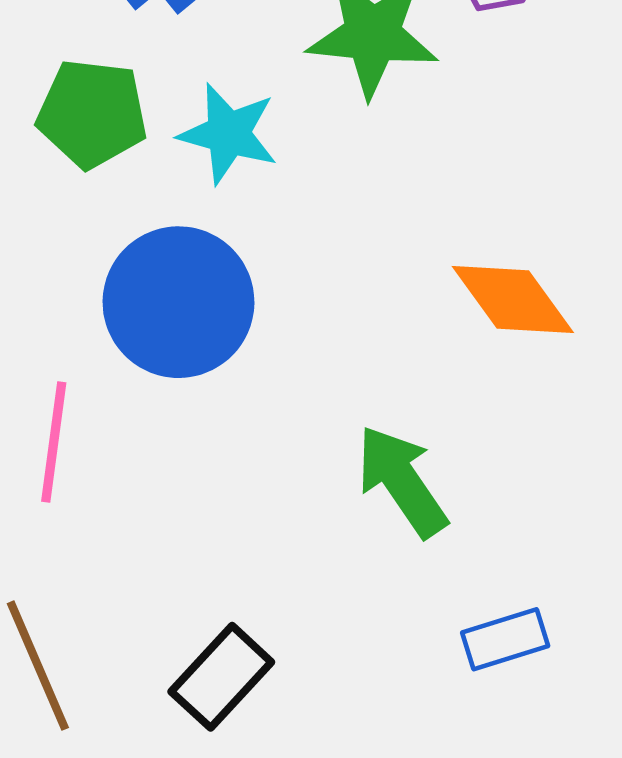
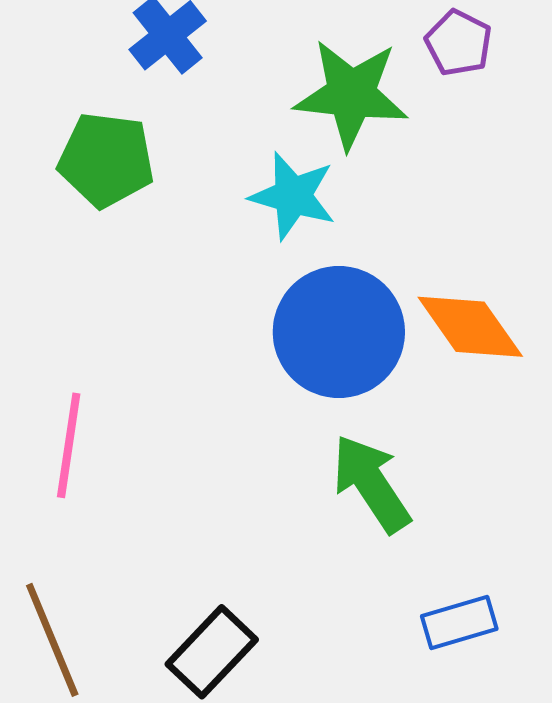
cyan star: (228, 134) -> (293, 196), moved
blue circle: (178, 302) -> (339, 332), moved

